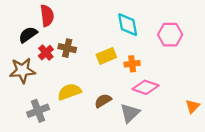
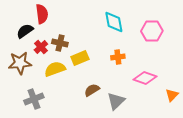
yellow rectangle: (106, 56) -> (80, 58), moved
pink diamond: (146, 87) -> (145, 78), moved
yellow semicircle: (69, 92) -> (55, 69), moved

